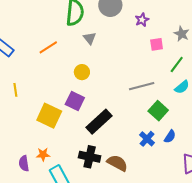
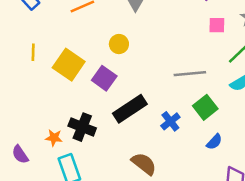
yellow square: (49, 116) -> (69, 65), moved
blue cross: (147, 139) -> (170, 121), moved
black cross: (90, 157) -> (82, 127), moved
purple semicircle: (24, 163) -> (20, 154), moved, turned -35

